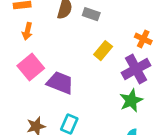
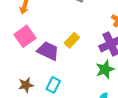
yellow rectangle: (103, 51) -> (72, 40), moved

